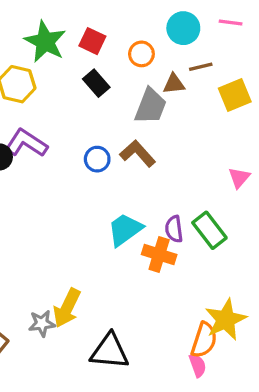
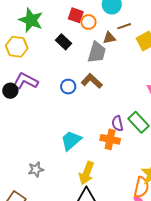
red square: (92, 41) -> (76, 15), moved
cyan trapezoid: (125, 230) -> (71, 141), moved
yellow arrow: (67, 308) -> (87, 173), moved
gray star: (42, 323) -> (36, 169), moved

